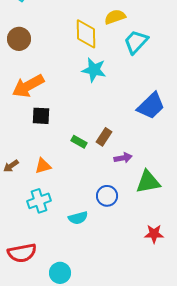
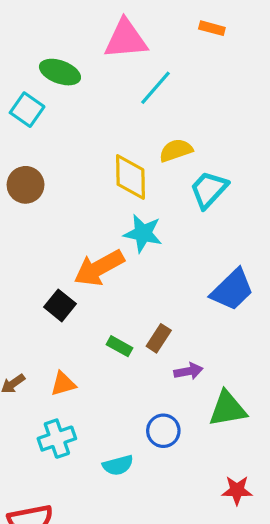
orange arrow: (28, 86) -> (99, 268), moved
black square: (41, 116) -> (60, 305), turned 36

